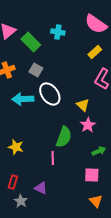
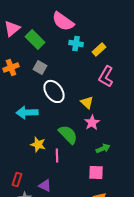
pink semicircle: (96, 24) -> (63, 21), moved
cyan cross: (58, 32) -> (76, 43), moved
cyan arrow: (23, 99) -> (27, 112), moved
green semicircle: (64, 137) -> (68, 134), turned -65
yellow star: (16, 147) -> (38, 144), moved

